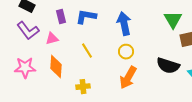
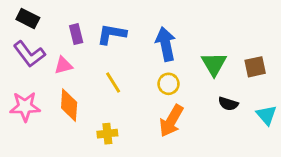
green triangle: (173, 20) -> (214, 64), moved
black semicircle: (168, 66) -> (228, 104), size x0.6

